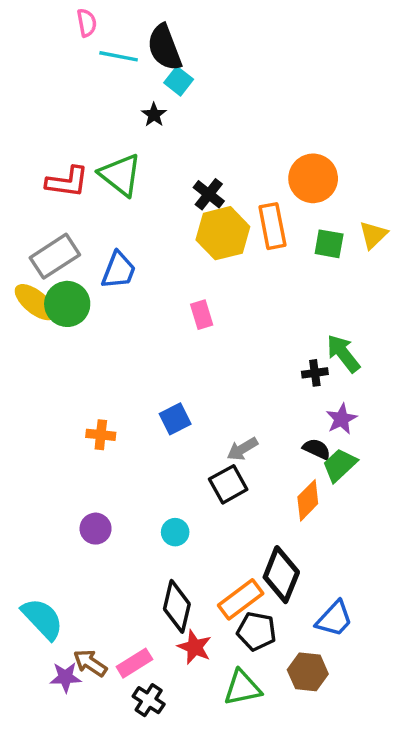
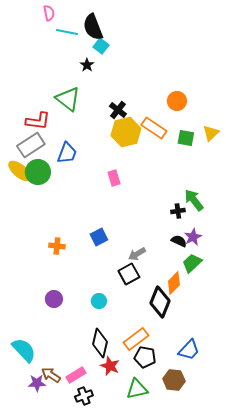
orange circle: (313, 178) -> (177, 101), size x0.7
red L-shape: (67, 182) -> (38, 121), moved
orange rectangle: (272, 226) -> (154, 128), turned -45
black semicircle: (317, 449) -> (179, 241), moved
black diamond: (281, 575) -> (160, 302), moved
black cross: (149, 700) -> (84, 396), turned 36

